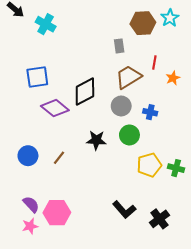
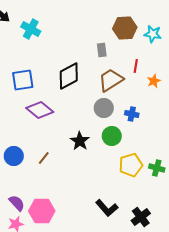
cyan star: (170, 18) -> (153, 34), moved, turned -30
black diamond: (85, 91) -> (69, 76), moved
black star: (96, 140) -> (80, 141), turned 30

